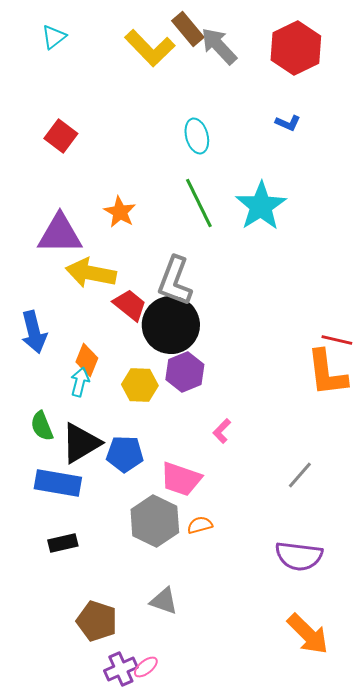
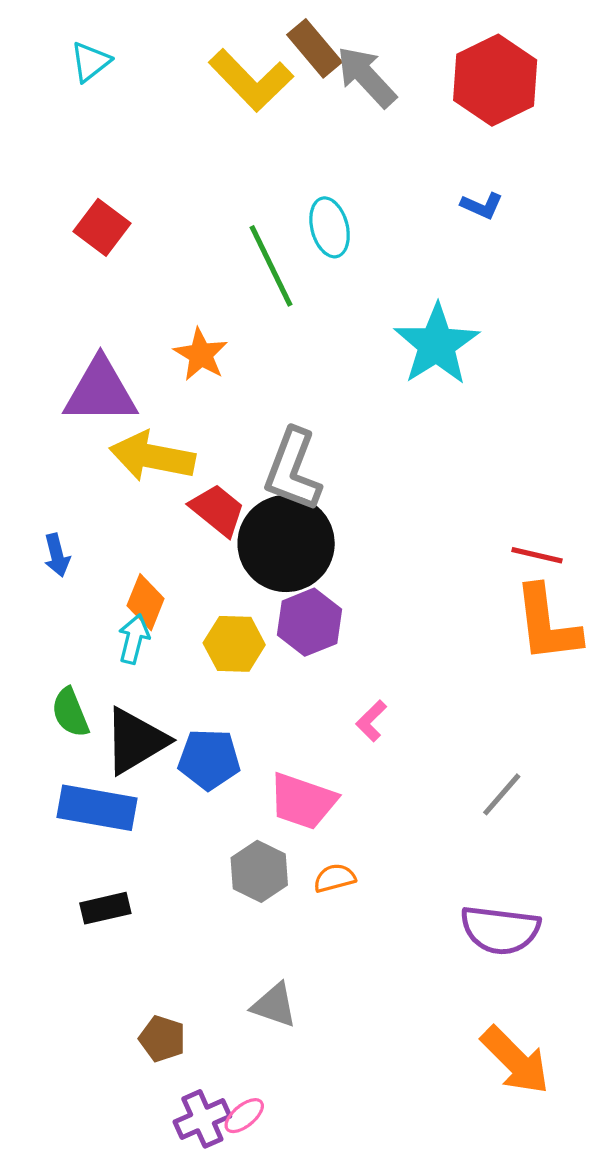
green line: (199, 203) -> (271, 266), moved
blue arrow: (34, 332) -> (57, 555), size x0.6
red line: (337, 340) -> (537, 555), moved
gray hexagon: (155, 521) -> (259, 871), size x0.7
brown pentagon: (97, 621) -> (162, 1039), size x0.7

